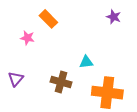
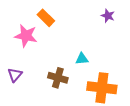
pink star: (27, 38) -> (26, 36), size x1.6

